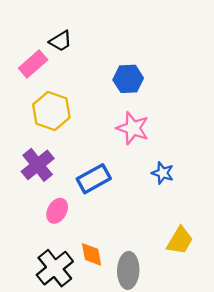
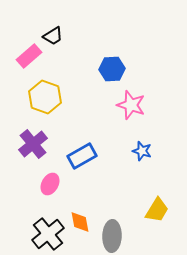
pink star: (133, 128) -> (131, 105), moved

